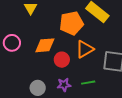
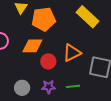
orange pentagon: (71, 23) -> (44, 19), moved

